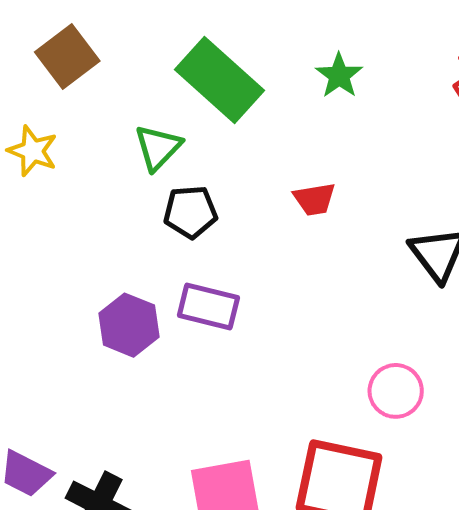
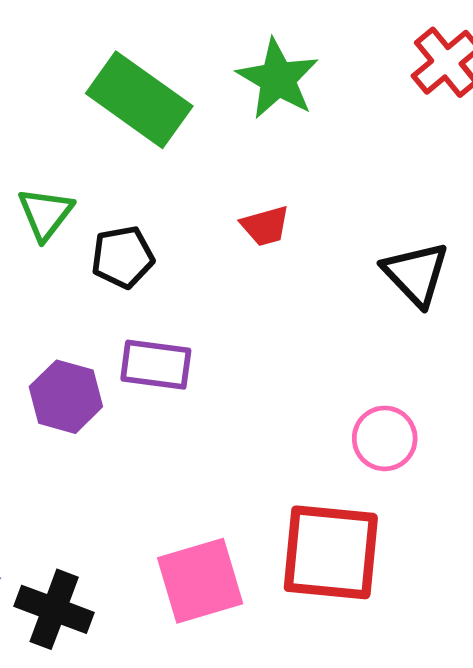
green star: (339, 76) -> (278, 79), size x1.5
green triangle: (158, 147) -> (45, 214), moved

